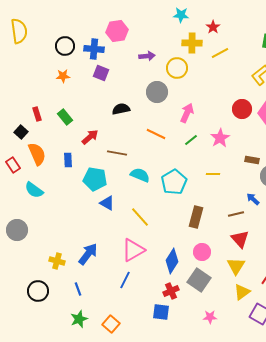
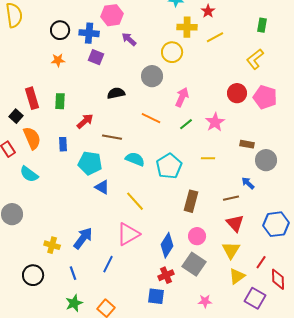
purple arrow: (147, 56) -> (129, 39), moved, turned -133
red rectangle: (37, 114) -> (32, 98), size x1.5
green rectangle: (65, 117) -> (60, 101), turned 42
blue line: (125, 280) -> (108, 264), moved

